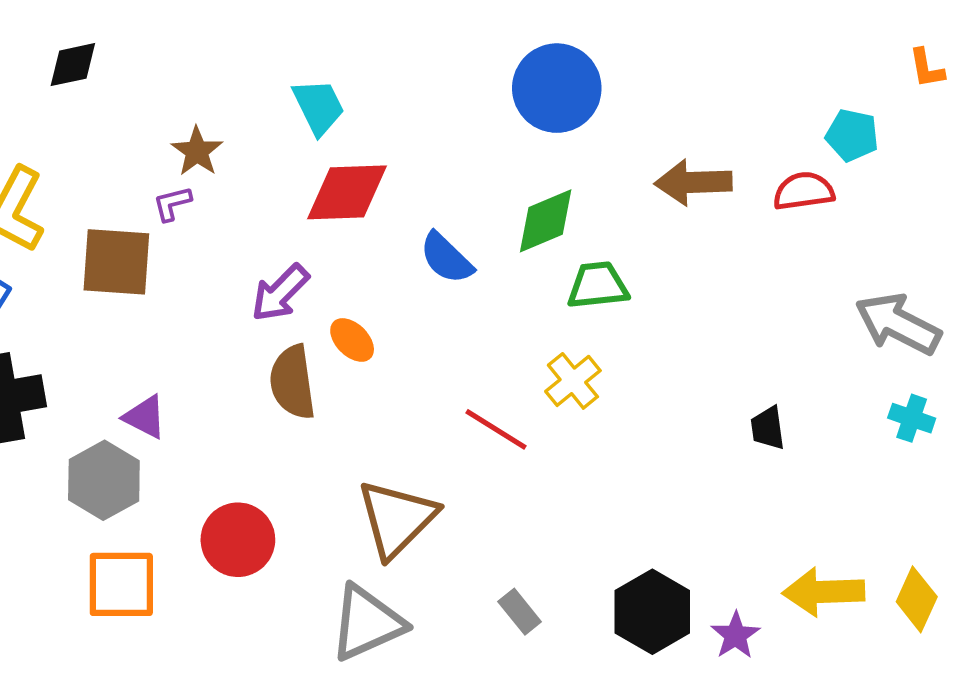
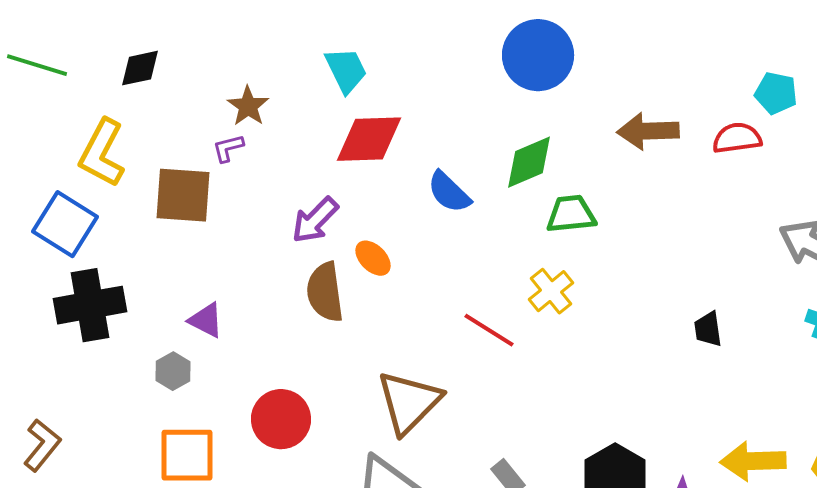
black diamond: (73, 65) -> (140, 68), moved
gray hexagon: (104, 480) -> (173, 371), size x0.6

